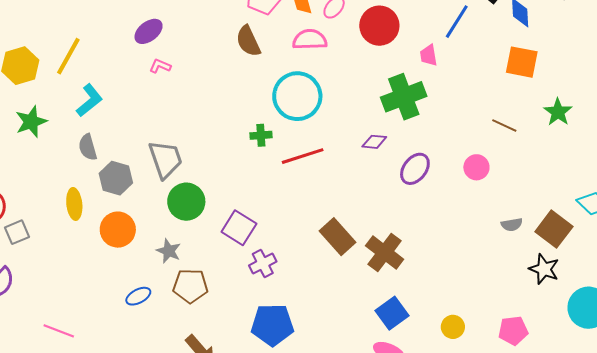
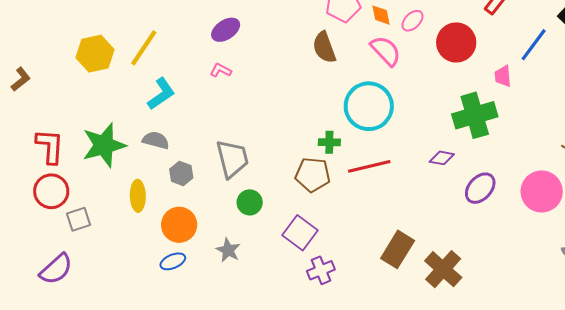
pink semicircle: (310, 40) -> (386, 51), turned 44
pink L-shape: (160, 66) -> (221, 70), moved
green star: (31, 122) -> (104, 145), moved, size x1.4
gray semicircle: (88, 147) -> (156, 140), turned 116
pink circle: (476, 167) -> (542, 192), size x1.6
gray hexagon: (116, 178) -> (181, 173), size x0.7
green circle: (186, 202) -> (250, 202), size x0.7
brown rectangle: (338, 237) -> (398, 249), turned 69
brown pentagon: (190, 286) -> (313, 175), moved
blue ellipse: (138, 296) -> (173, 261), moved

